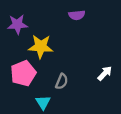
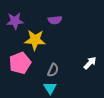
purple semicircle: (77, 15) -> (55, 20), moved
cyan triangle: (43, 102) -> (50, 88), moved

